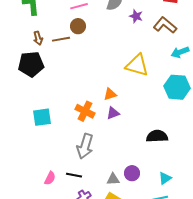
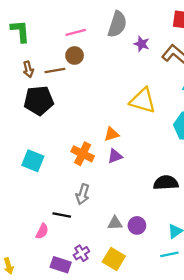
black pentagon: (31, 64) -> (39, 101), moved
cyan square: (42, 117) -> (33, 161), turned 30
gray arrow: (85, 146) -> (83, 194), size x0.7
black line: (74, 175) -> (62, 215), moved
gray triangle: (113, 179) -> (115, 223), moved

